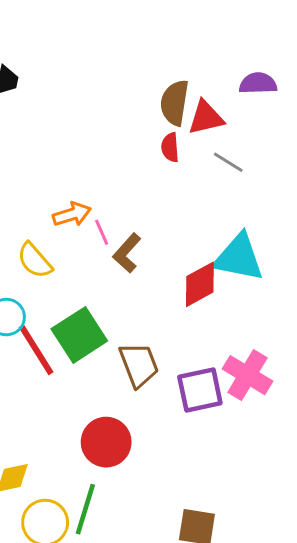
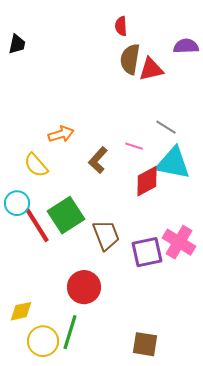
red semicircle: (170, 147) -> (121, 26), moved
gray line: (228, 162) -> (166, 127), moved
pink line: (102, 232) -> (134, 146), moved, turned -48

